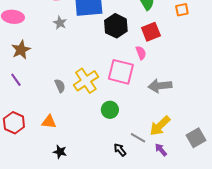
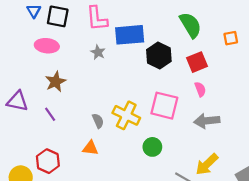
pink semicircle: (141, 53) -> (200, 89), moved
yellow cross: (86, 81) -> (126, 115), turned -30
orange triangle: (49, 122) -> (90, 148), moved

